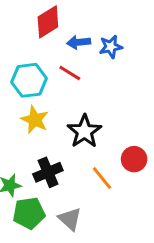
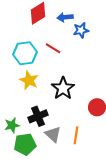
blue arrow: (79, 42) -> (65, 17), moved
orange line: (102, 178) -> (76, 135), moved, turned 48
gray triangle: (70, 219) -> (53, 134), moved

